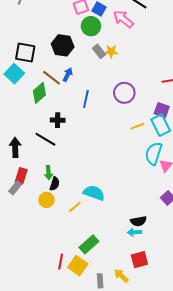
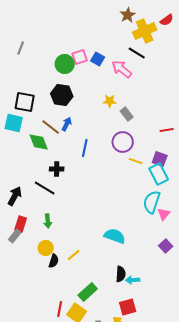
green circle: (91, 26) -> (65, 64), moved
gray rectangle: (99, 51) -> (127, 114), moved
cyan square: (14, 74) -> (14, 123), turned -30
green diamond: (39, 93) -> (39, 142), turned -70
yellow line: (137, 126) -> (136, 161), moved, turned 40
black arrow: (15, 147) -> (15, 196), turned 30
black semicircle: (55, 184) -> (54, 261), moved
cyan semicircle: (94, 193) -> (115, 236), moved
black semicircle: (138, 221) -> (121, 274), moved, turned -77
red square: (139, 260) -> (128, 307), moved

